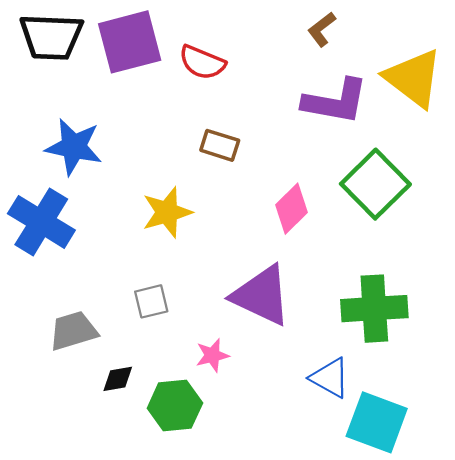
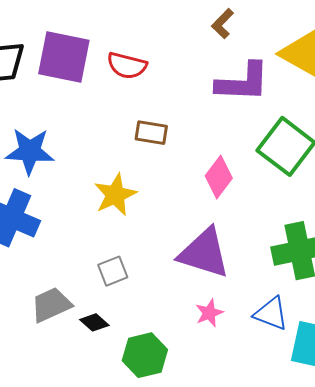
purple square: (130, 42) -> (64, 57), turned 34
pink star: (212, 355) -> (209, 313), moved
black diamond: (118, 379) -> (94, 322), moved, turned 60

